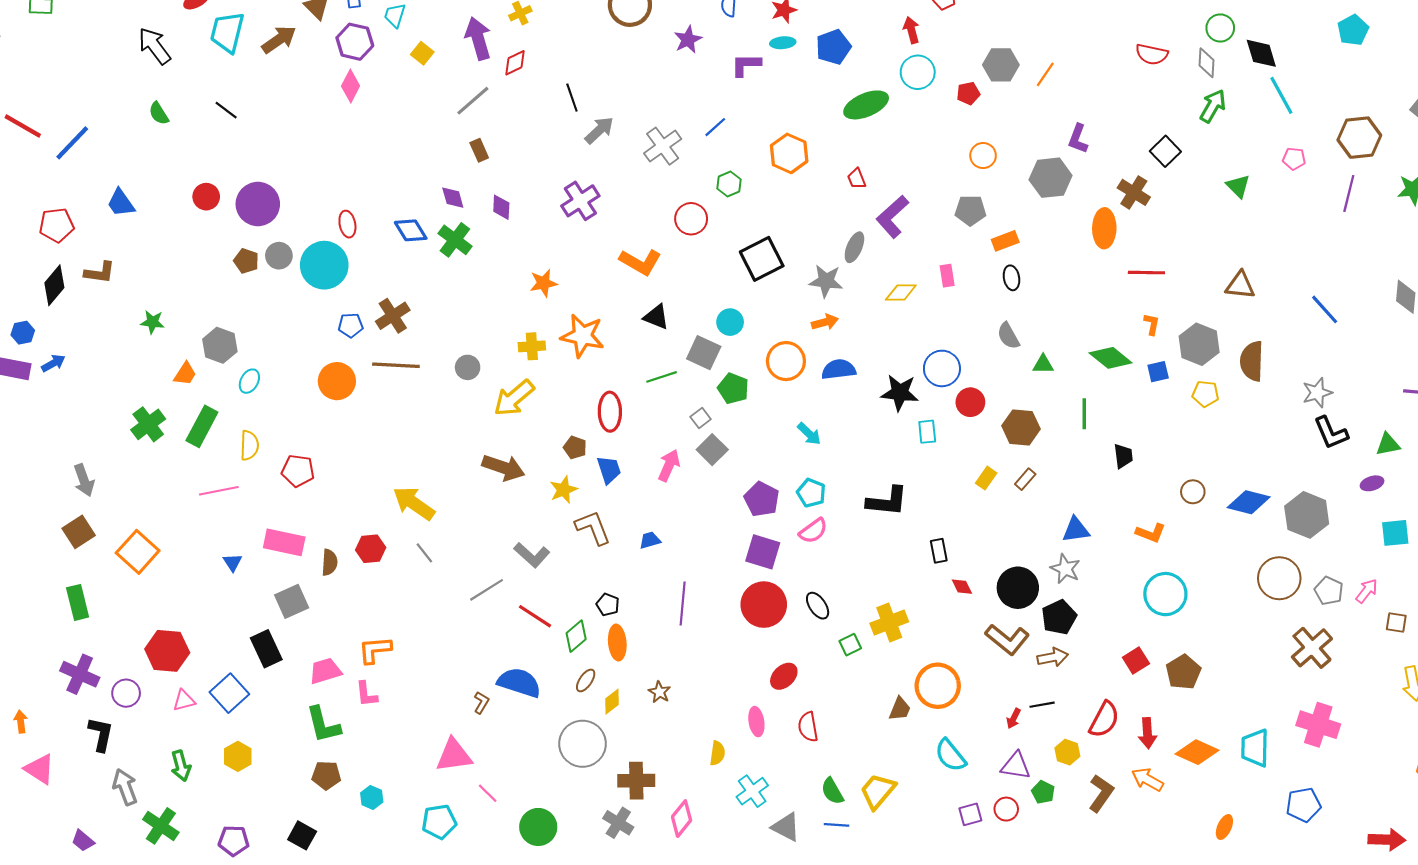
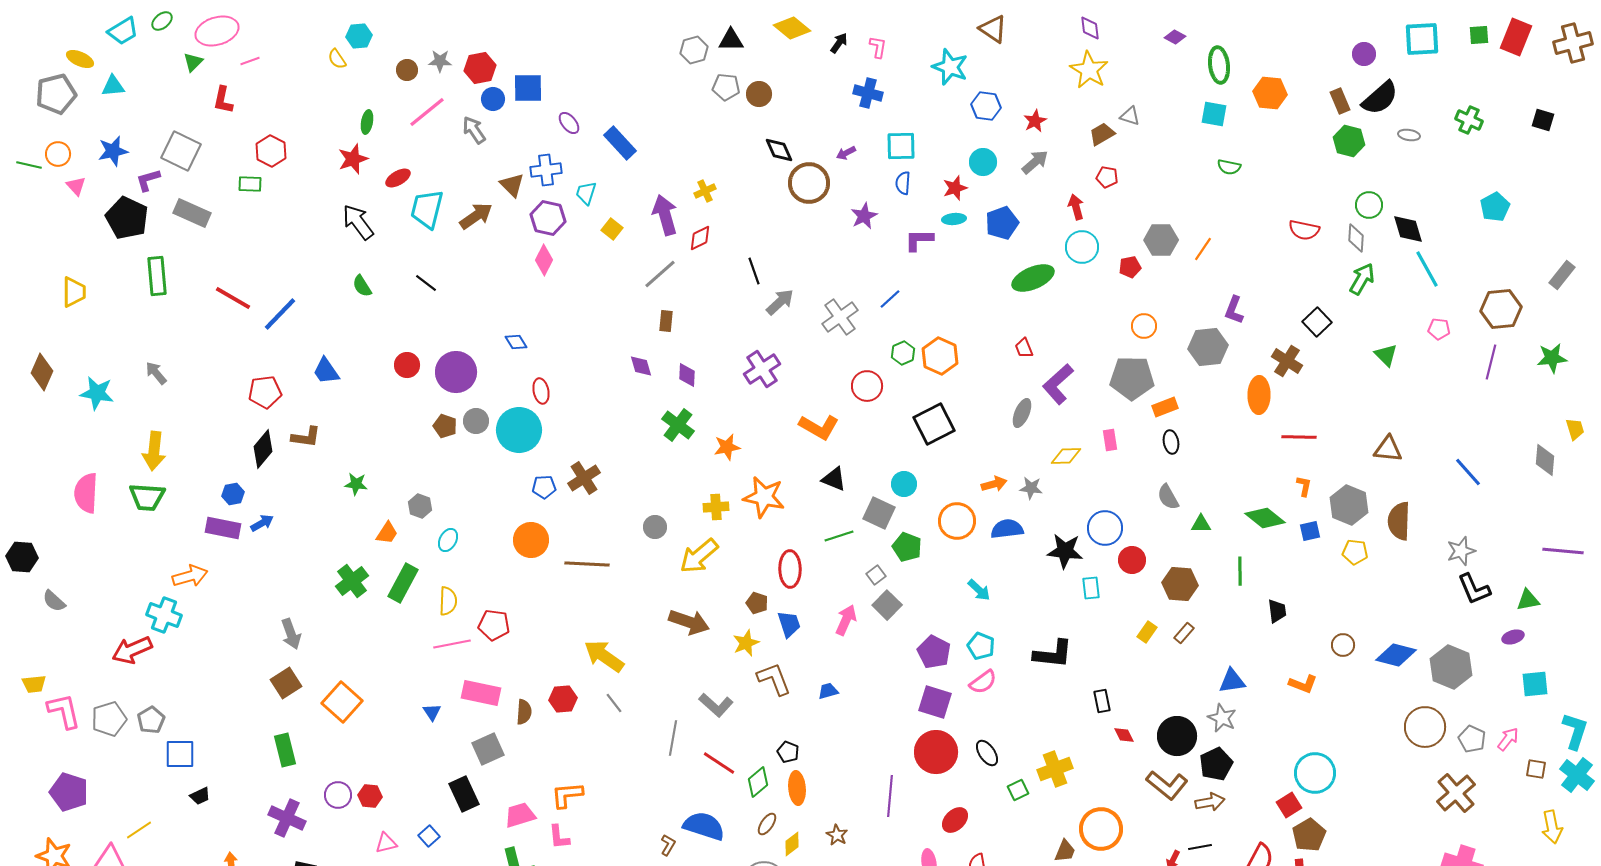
brown rectangle: (479, 150) -> (666, 321), turned 30
orange hexagon: (789, 153) -> (940, 356), moved
gray pentagon: (970, 210) -> (1132, 378), size x1.5
blue diamond: (411, 230) -> (516, 342), moved, size x0.7
green cross: (455, 240) -> (678, 425), moved
gray star: (826, 281) -> (1031, 488), moved, size x0.7
gray hexagon: (220, 345) -> (420, 506), size x0.7
brown line: (396, 365) -> (587, 564), moved
pink line: (219, 491) -> (452, 644), moved
gray line: (487, 590) -> (673, 738), turned -48
cyan circle: (1165, 594) -> (1315, 773), moved
purple line: (683, 604) -> (890, 796), moved
red hexagon: (167, 651) -> (370, 796), size x0.6
brown pentagon: (1183, 672) -> (1309, 835), moved
purple circle: (126, 693) -> (338, 795), moved
blue square: (229, 693) -> (429, 836), size x0.6

